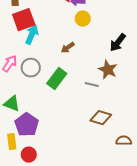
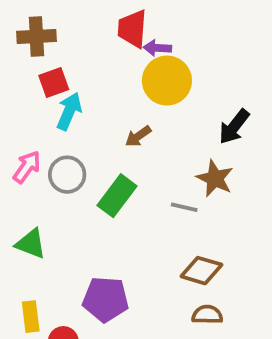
yellow circle: (83, 19) -> (167, 81), size x1.6
red square: (24, 20) -> (54, 83), size x0.7
purple pentagon: (27, 125) -> (106, 299), moved, turned -30
brown semicircle: (124, 141) -> (207, 315), moved

